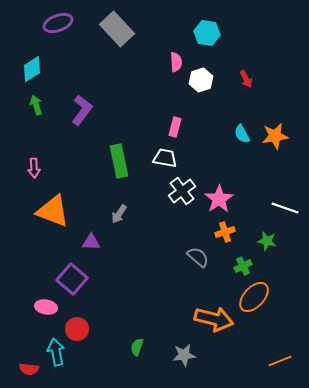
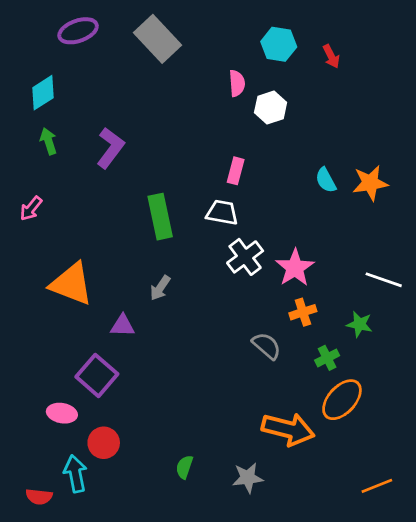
red arrow: (246, 79) -> (331, 56), moved
pink arrow: (34, 168) -> (31, 208), moved, turned 42

